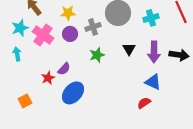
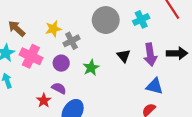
gray cross: (93, 27) -> (71, 41), moved
purple circle: (70, 34) -> (61, 63), moved
purple semicircle: (64, 69) -> (59, 88), turned -96

